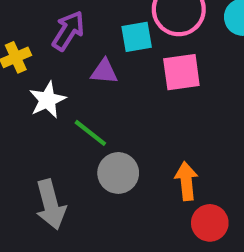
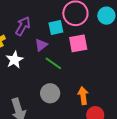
purple triangle: (104, 72) -> (41, 45), turned -40
green line: (90, 133) -> (53, 63), moved

